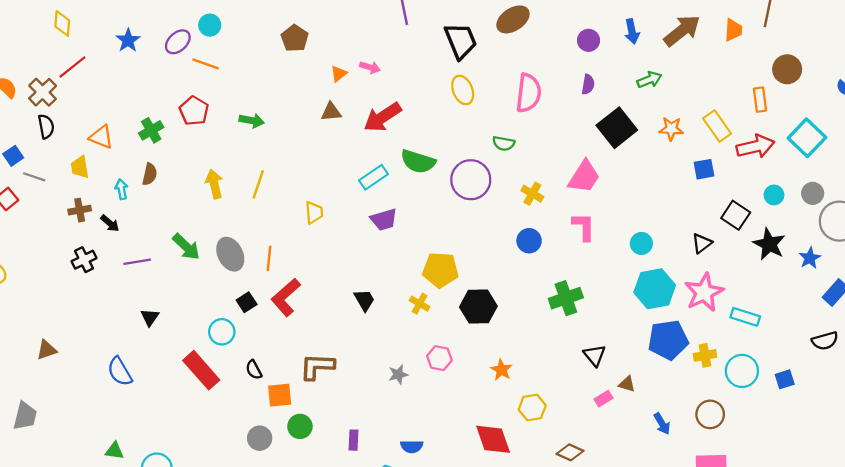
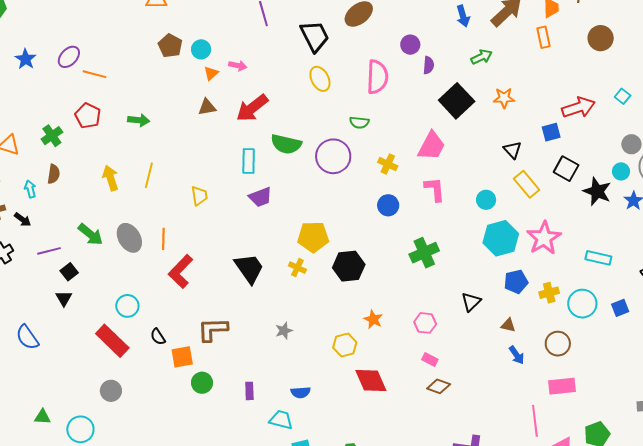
cyan circle: (210, 25) -> (201, 49), moved
purple circle: (589, 40) -> (410, 45), moved
orange rectangle: (760, 100) -> (543, 37), moved
yellow rectangle: (717, 126) -> (527, 184), moved
cyan square: (807, 138) -> (623, 96), size x0.5
blue square: (704, 169) -> (551, 132), moved
cyan rectangle: (374, 177) -> (249, 161), turned -50
cyan circle: (774, 195) -> (621, 171), moved
black triangle: (702, 243) -> (512, 150), moved, turned -30
black trapezoid: (364, 300) -> (249, 268), size x1.6
black square: (247, 302) -> (69, 272), moved
cyan rectangle: (745, 317) -> (598, 258), moved
blue pentagon: (668, 340) -> (516, 282), size x0.7
black triangle: (595, 355) -> (471, 302), moved, turned 30
pink hexagon: (439, 358) -> (425, 323), moved
blue semicircle: (120, 372) -> (27, 337), moved
brown triangle: (627, 384) -> (508, 325), moved
pink rectangle: (603, 399) -> (430, 359), moved, turned 63
yellow hexagon: (532, 408) -> (345, 345), moved
gray circle: (260, 438) -> (111, 391), moved

